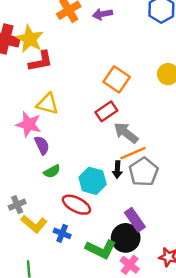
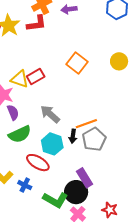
red L-shape: (41, 61) -> (37, 23), moved
red rectangle: (106, 111) -> (36, 77), moved
gray arrow: (126, 133) -> (50, 114), moved
green semicircle: (52, 171) -> (20, 134), size x1.6

